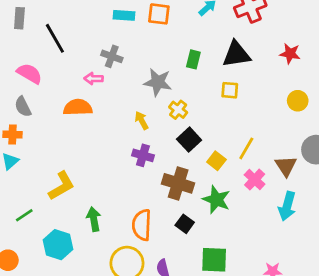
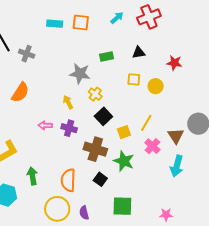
black triangle: (236, 54) -> (139, 53), size x0.6
red star: (290, 54) -> (174, 63), moved
gray cross: (112, 56) -> (27, 54), moved
green rectangle: (193, 59) -> (107, 56), turned 64
pink arrow: (94, 79) -> (45, 125), moved
yellow circle: (298, 101) -> (156, 86), moved
orange semicircle: (78, 107) -> (20, 92), turned 125
yellow square: (216, 161) -> (124, 132), turned 32

